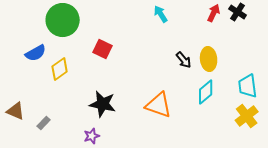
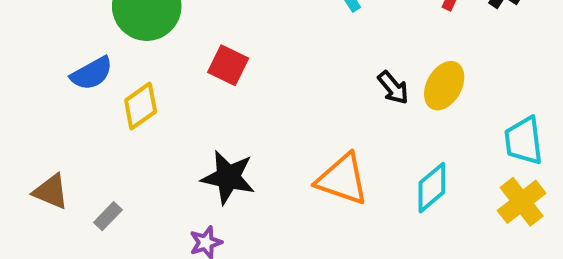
yellow ellipse: (209, 59) -> (444, 86), turned 35
cyan diamond: (206, 92) -> (432, 188), moved

